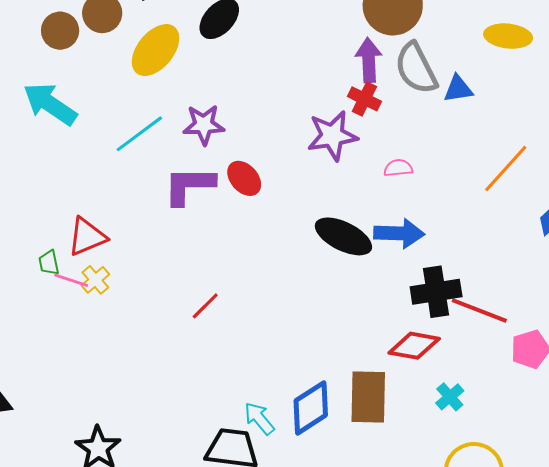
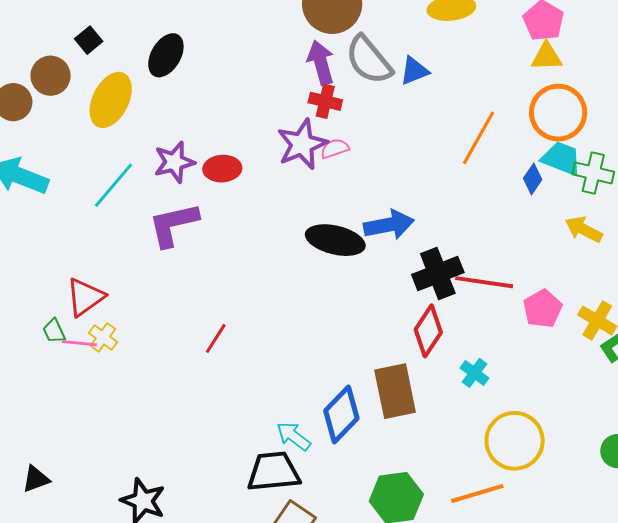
pink semicircle: (398, 168) -> (335, 149), moved
red ellipse: (244, 178) -> (222, 169), moved, turned -39
red diamond: (414, 346) -> (428, 331), turned -54

